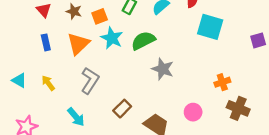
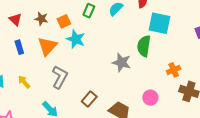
green semicircle: (143, 41) -> (144, 46), moved, turned -50

